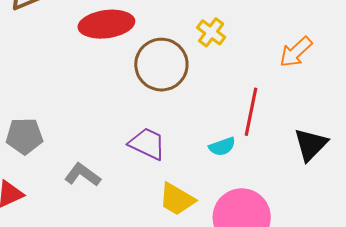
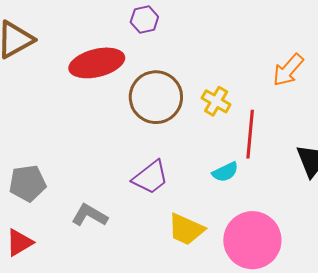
yellow cross: (211, 32) -> (216, 101), moved
purple trapezoid: (147, 144) -> (150, 177), turned 123

